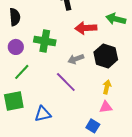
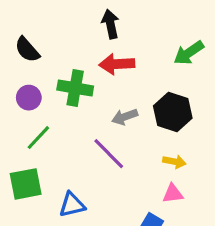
black semicircle: (15, 17) -> (27, 50), turned 144
green arrow: (116, 19) -> (189, 53), turned -48
red arrow: (86, 28) -> (117, 64), moved
yellow arrow: (107, 87) -> (174, 162), turned 88

